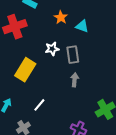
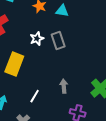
gray arrow: (75, 80) -> (64, 86), moved

